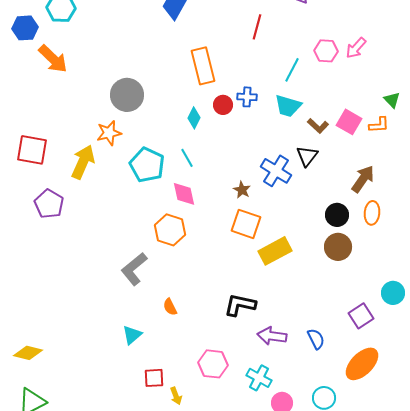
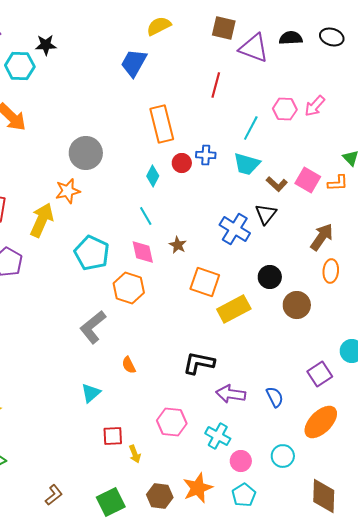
cyan pentagon: (147, 165) -> (92, 253), moved
brown star: (242, 190) -> (178, 245), moved
black circle: (337, 215) -> (270, 277), moved

